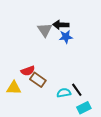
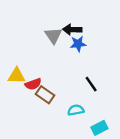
yellow triangle: (14, 88) -> (17, 76), moved
black line: (77, 90) -> (91, 84), moved

